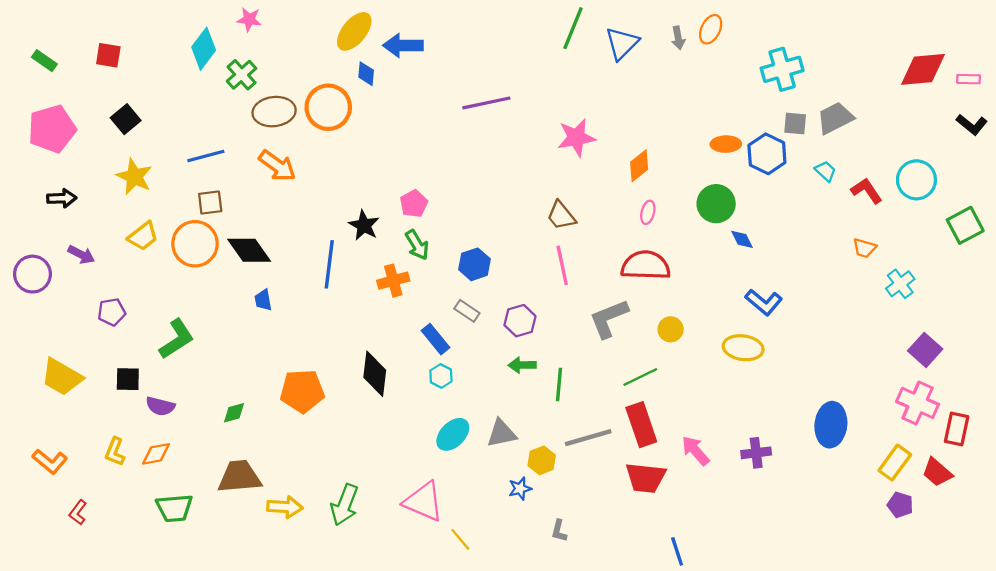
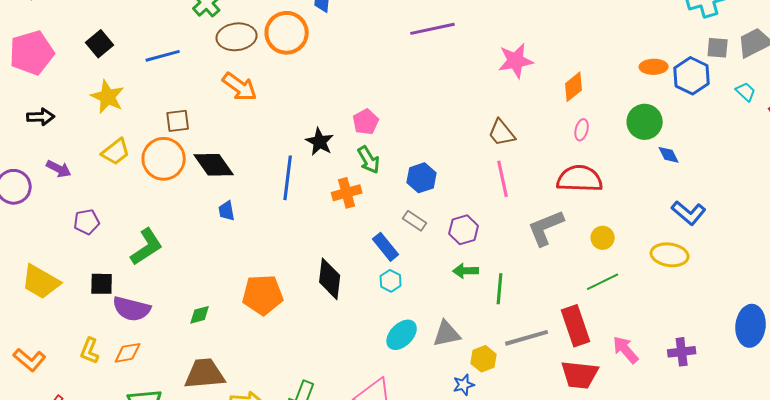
blue line: (206, 156) -> (163, 56), moved
green line: (640, 377) -> (603, 282), moved
purple semicircle: (160, 406) -> (132, 309), size x1.4

